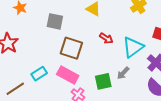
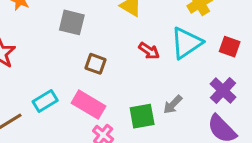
cyan triangle: (133, 47) -> (186, 43), moved
brown square: (71, 48) -> (96, 64), size x0.6

